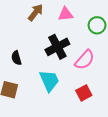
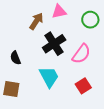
brown arrow: (36, 12) -> (36, 21), moved

